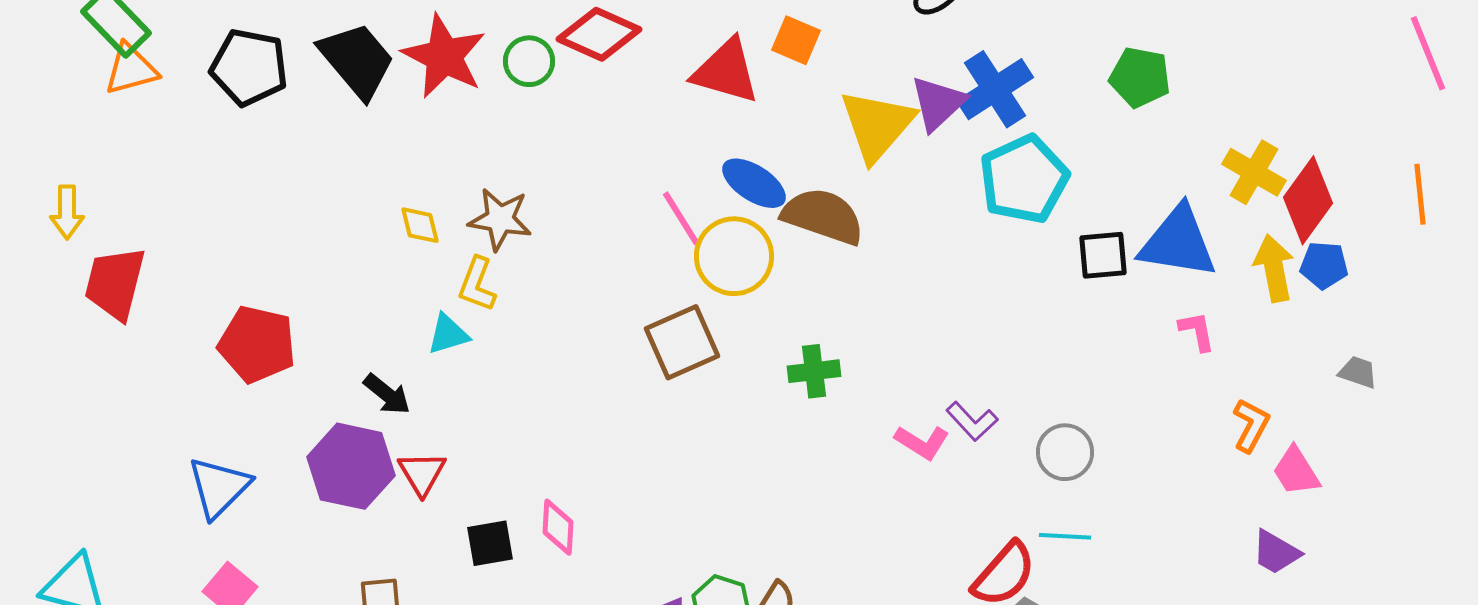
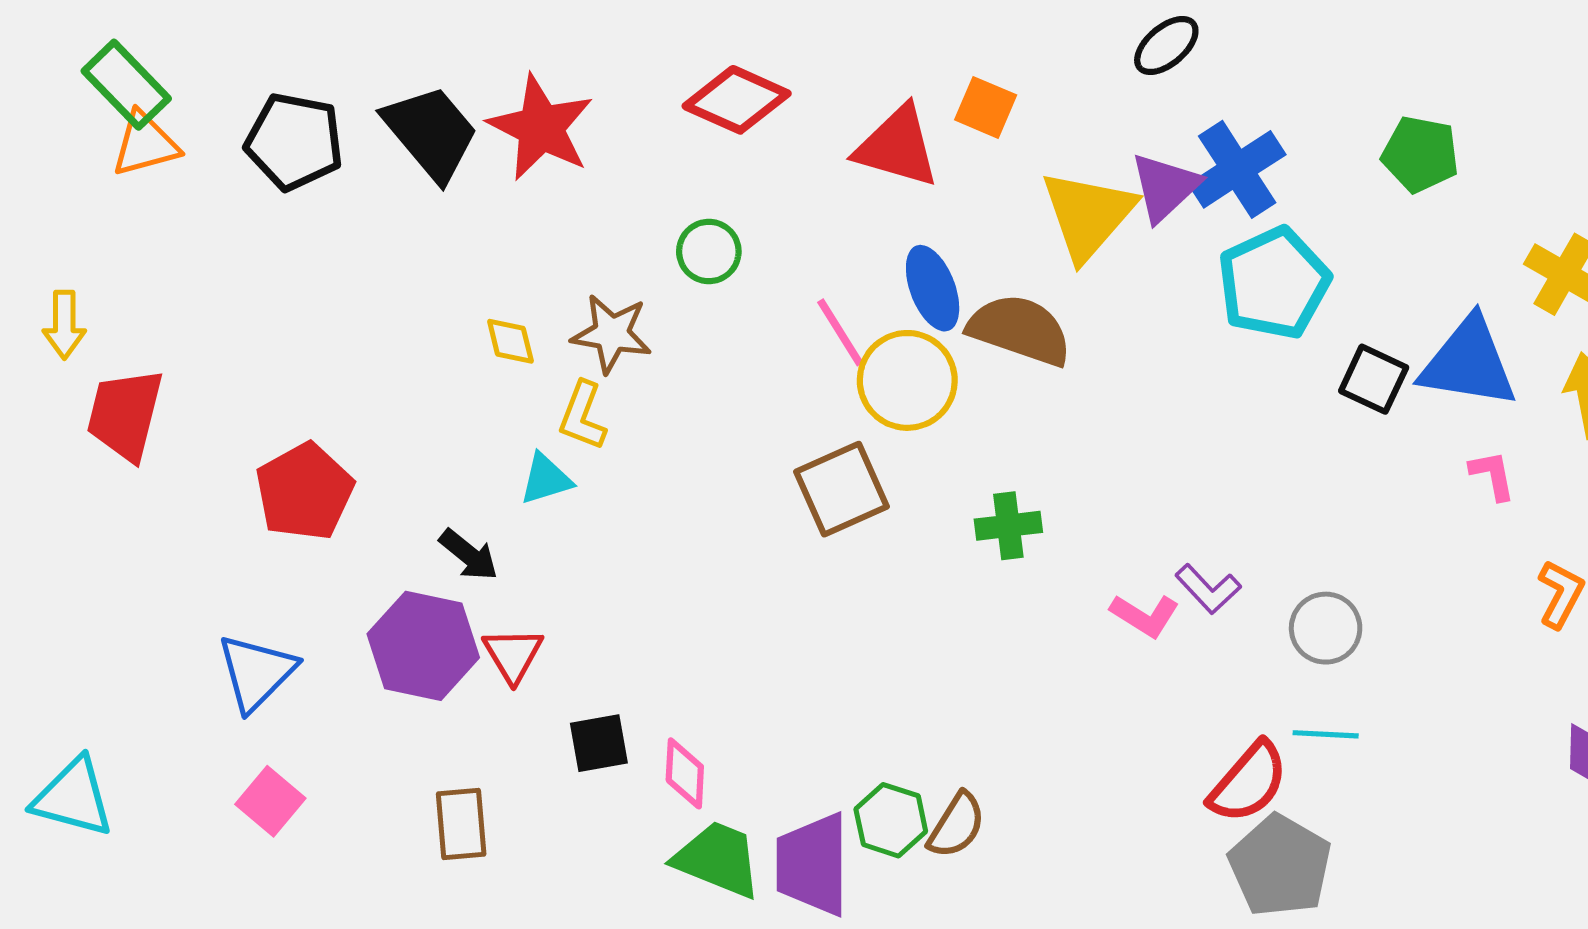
green circle: (529, 61) -> (709, 251), moved
blue ellipse: (754, 183) -> (933, 288), turned 36
black square: (1103, 255) -> (1374, 379), turned 30
red pentagon: (257, 344) -> (304, 492), turned 30
pink diamond: (558, 527) -> (685, 773), moved

